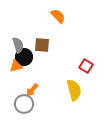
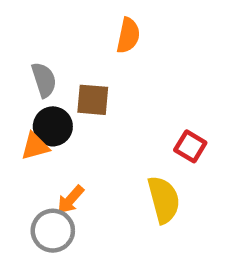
orange semicircle: (58, 16) -> (128, 35), turned 56
gray semicircle: (18, 45) -> (44, 80), moved

